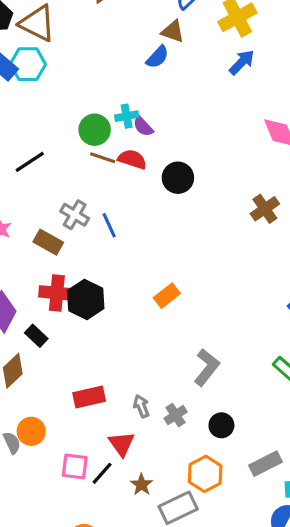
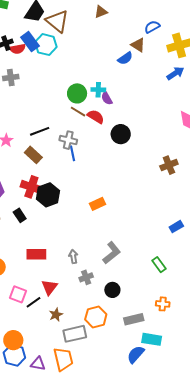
black line: (30, 162) -> (40, 131), moved
gray cross: (75, 215) -> (68, 140), moved, turned -30
black rectangle: (36, 336) -> (20, 215), moved
gray arrow: (141, 406) -> (73, 257), moved

